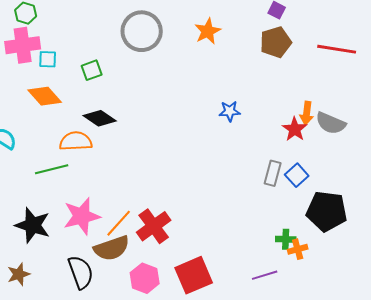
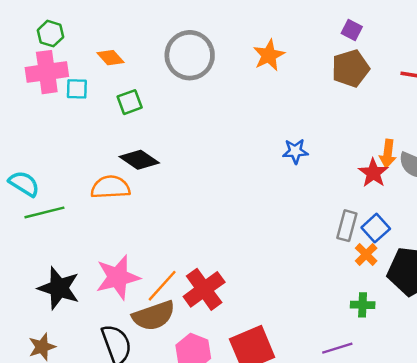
orange diamond: (45, 96) -> (110, 58), moved, size x0.7
green line: (52, 169) -> (44, 212), moved
orange cross: (298, 249) -> (366, 254), moved, turned -30

